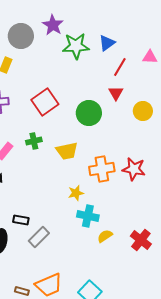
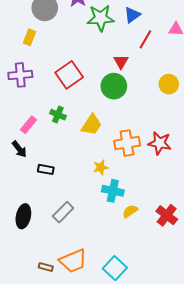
red triangle: (116, 93) -> (121, 62), moved
green cross: (34, 141) -> (58, 115), turned 35
yellow trapezoid: (67, 151) -> (91, 125), turned -45
black rectangle: (21, 220) -> (46, 169), moved

